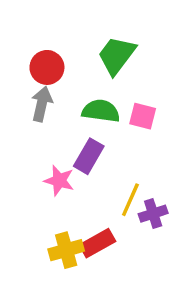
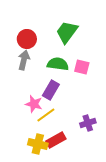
yellow line: (130, 200) -> (46, 115), moved, turned 30
yellow cross: (66, 250) -> (38, 144), turned 30

